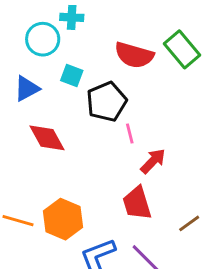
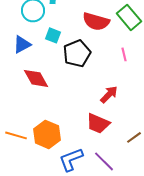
pink line: (130, 133) -> (124, 54), moved
red trapezoid: (137, 203) -> (98, 123), turned -50

